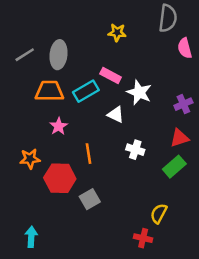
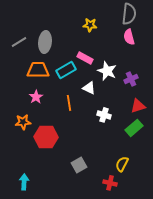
pink semicircle: (185, 48) -> (129, 37), moved
purple cross: (183, 104) -> (131, 79), moved
pink star: (59, 126) -> (36, 97), moved
orange line: (88, 154) -> (69, 103), moved
gray square: (90, 199) -> (79, 165), moved

